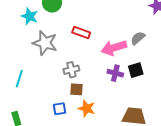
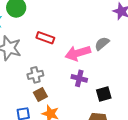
black square: (136, 70) -> (104, 94), moved
brown square: (77, 89) -> (40, 94), turned -32

